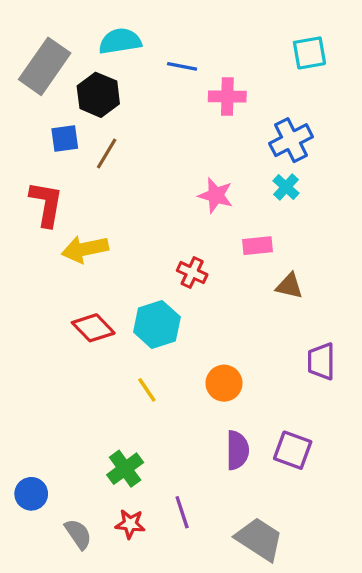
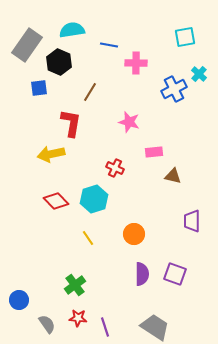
brown line: (107, 154) -> (90, 92), moved
cyan cross: (286, 187) -> (199, 74), moved
red L-shape: (46, 204) -> (71, 123), moved
purple line: (182, 512) -> (105, 327), moved

